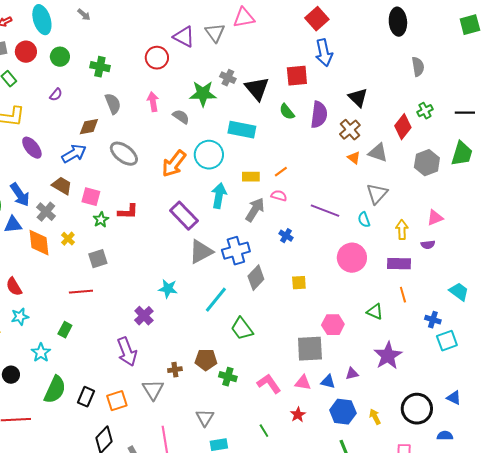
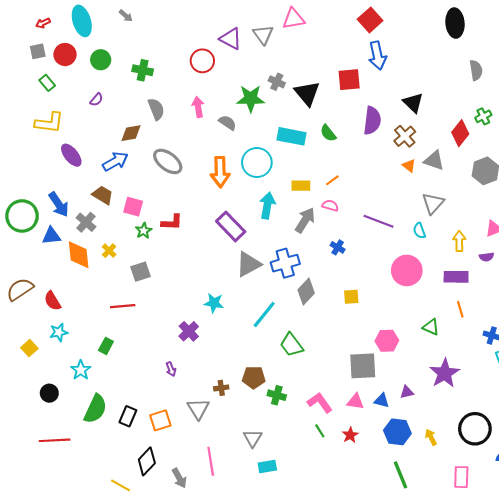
green semicircle: (287, 112) -> (328, 133), moved
orange arrow: (174, 164) -> (220, 172), turned -40
purple arrow: (127, 352) -> (171, 369), size x0.5
green line: (264, 431) -> (320, 431), moved

